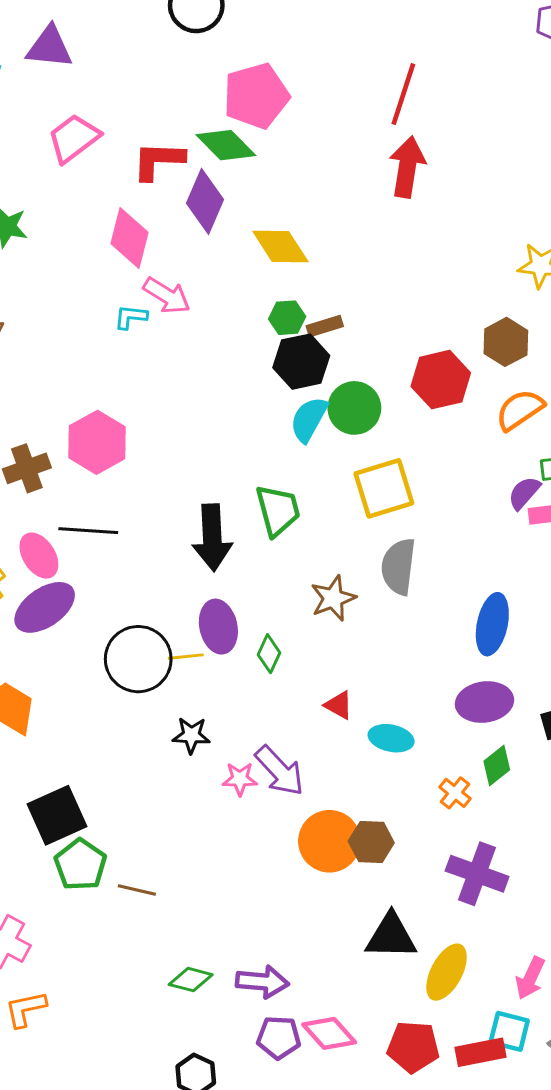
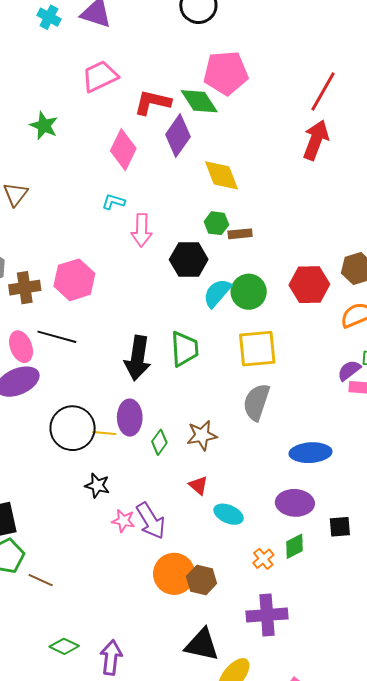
pink arrow: (167, 296) -> (142, 230), moved, turned 48
black hexagon: (301, 362) -> (189, 260), moved
brown star: (333, 598) -> (202, 435), moved
blue ellipse: (492, 624) -> (311, 453), turned 63
purple cross: (477, 874) -> (267, 615), turned -36
purple arrow: (262, 982) -> (111, 657), turned -100

